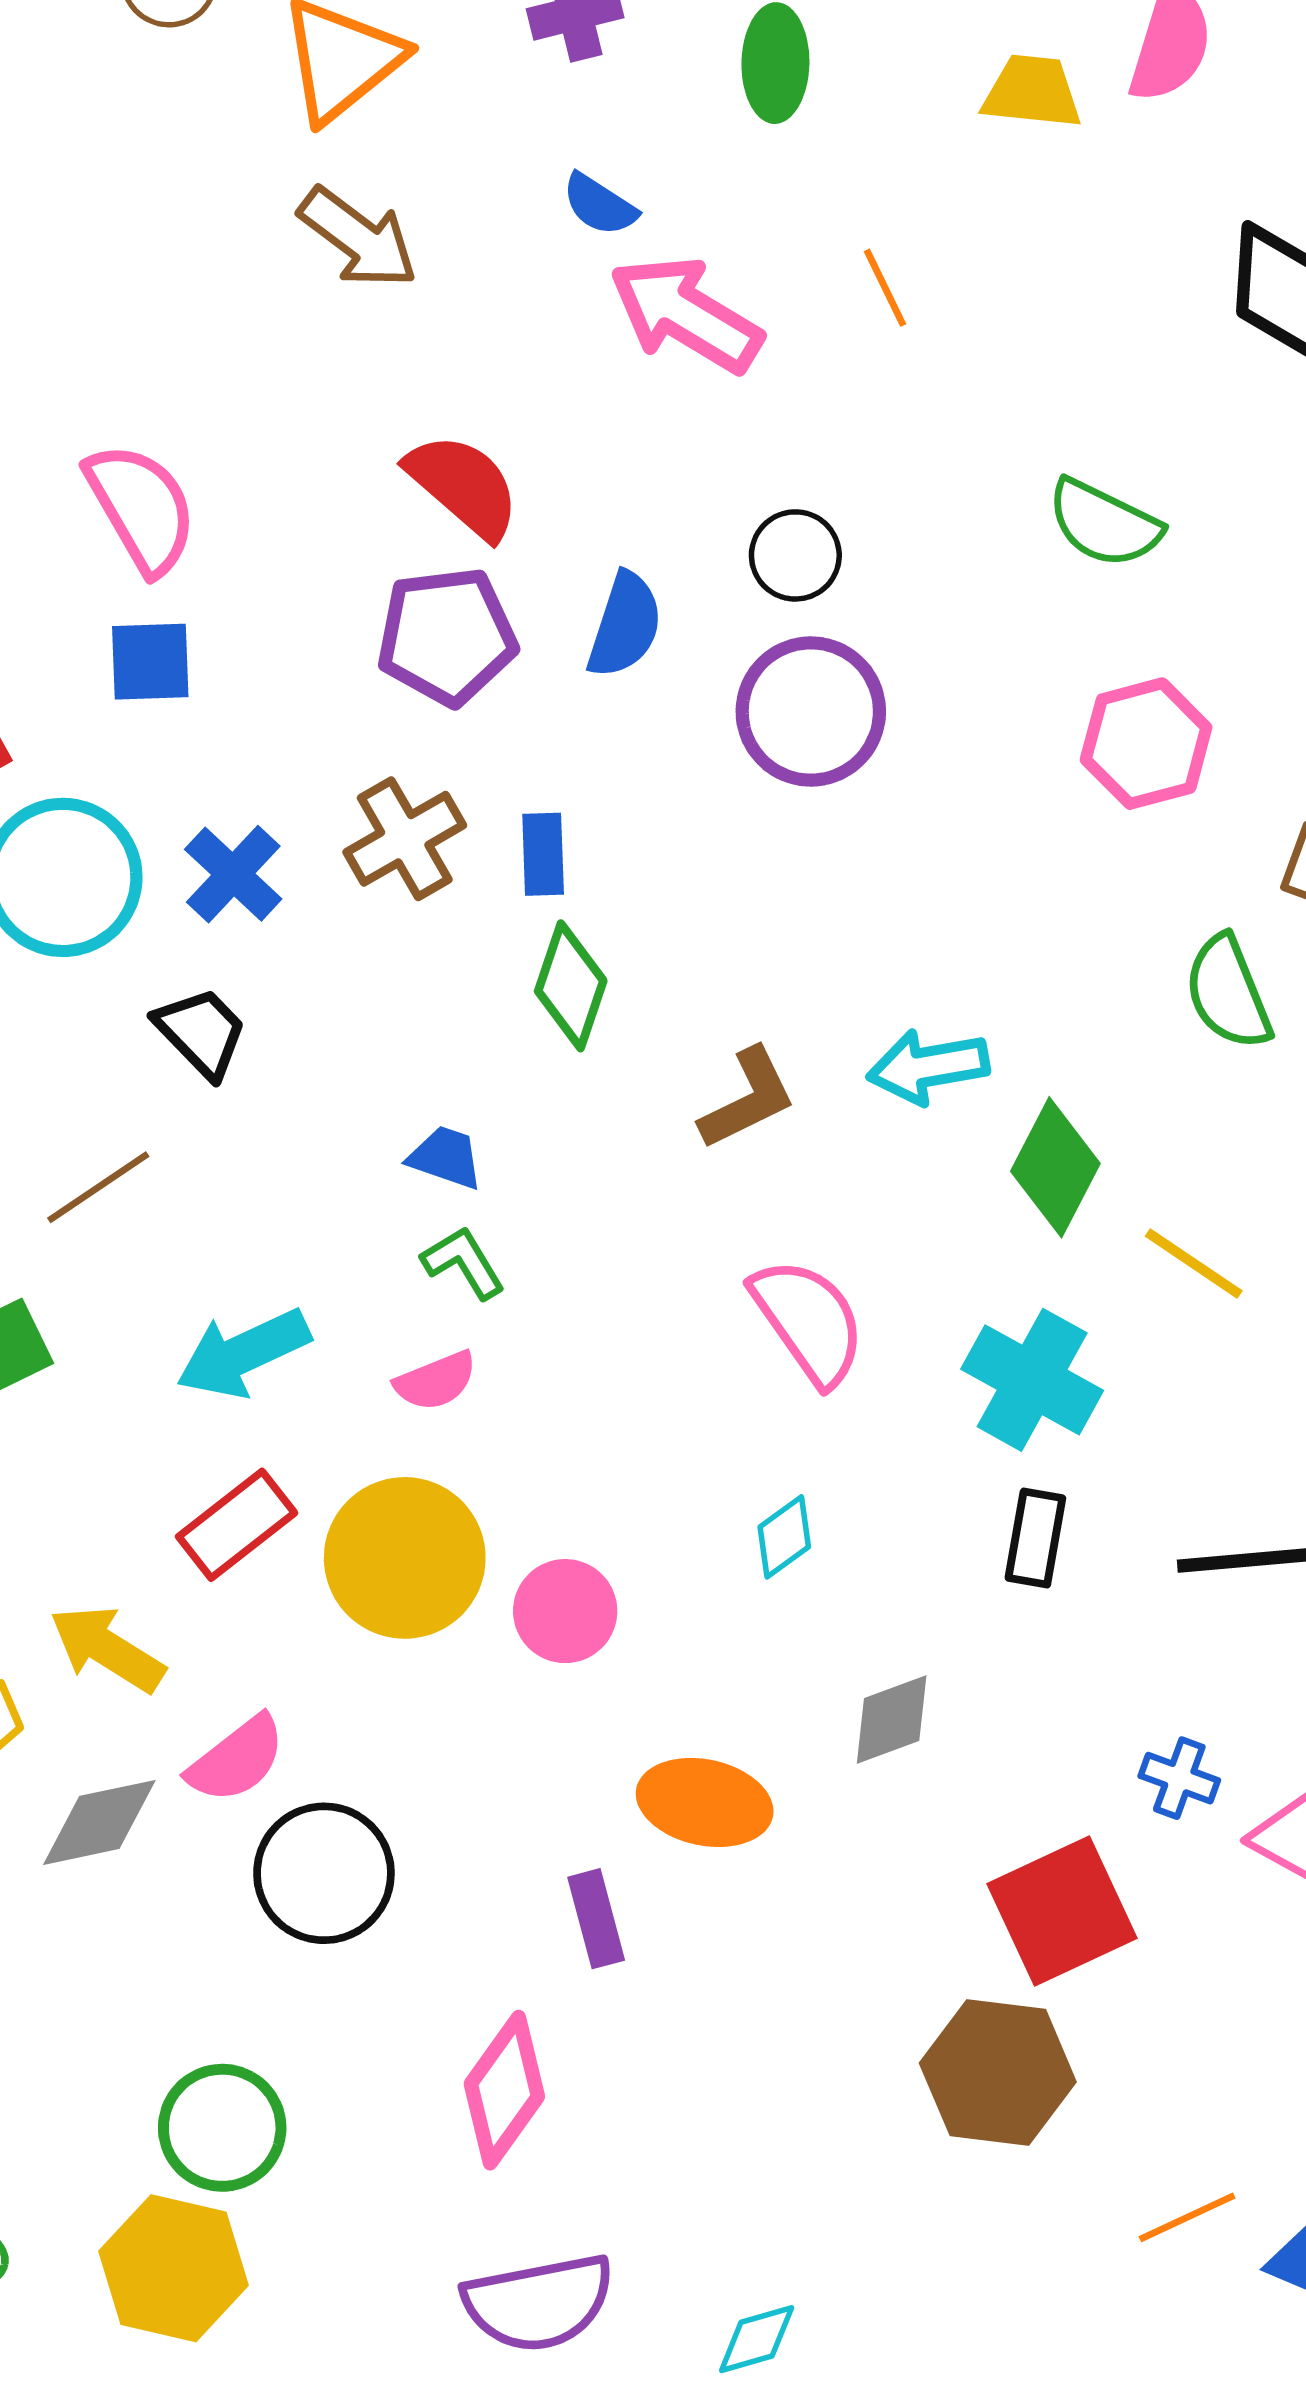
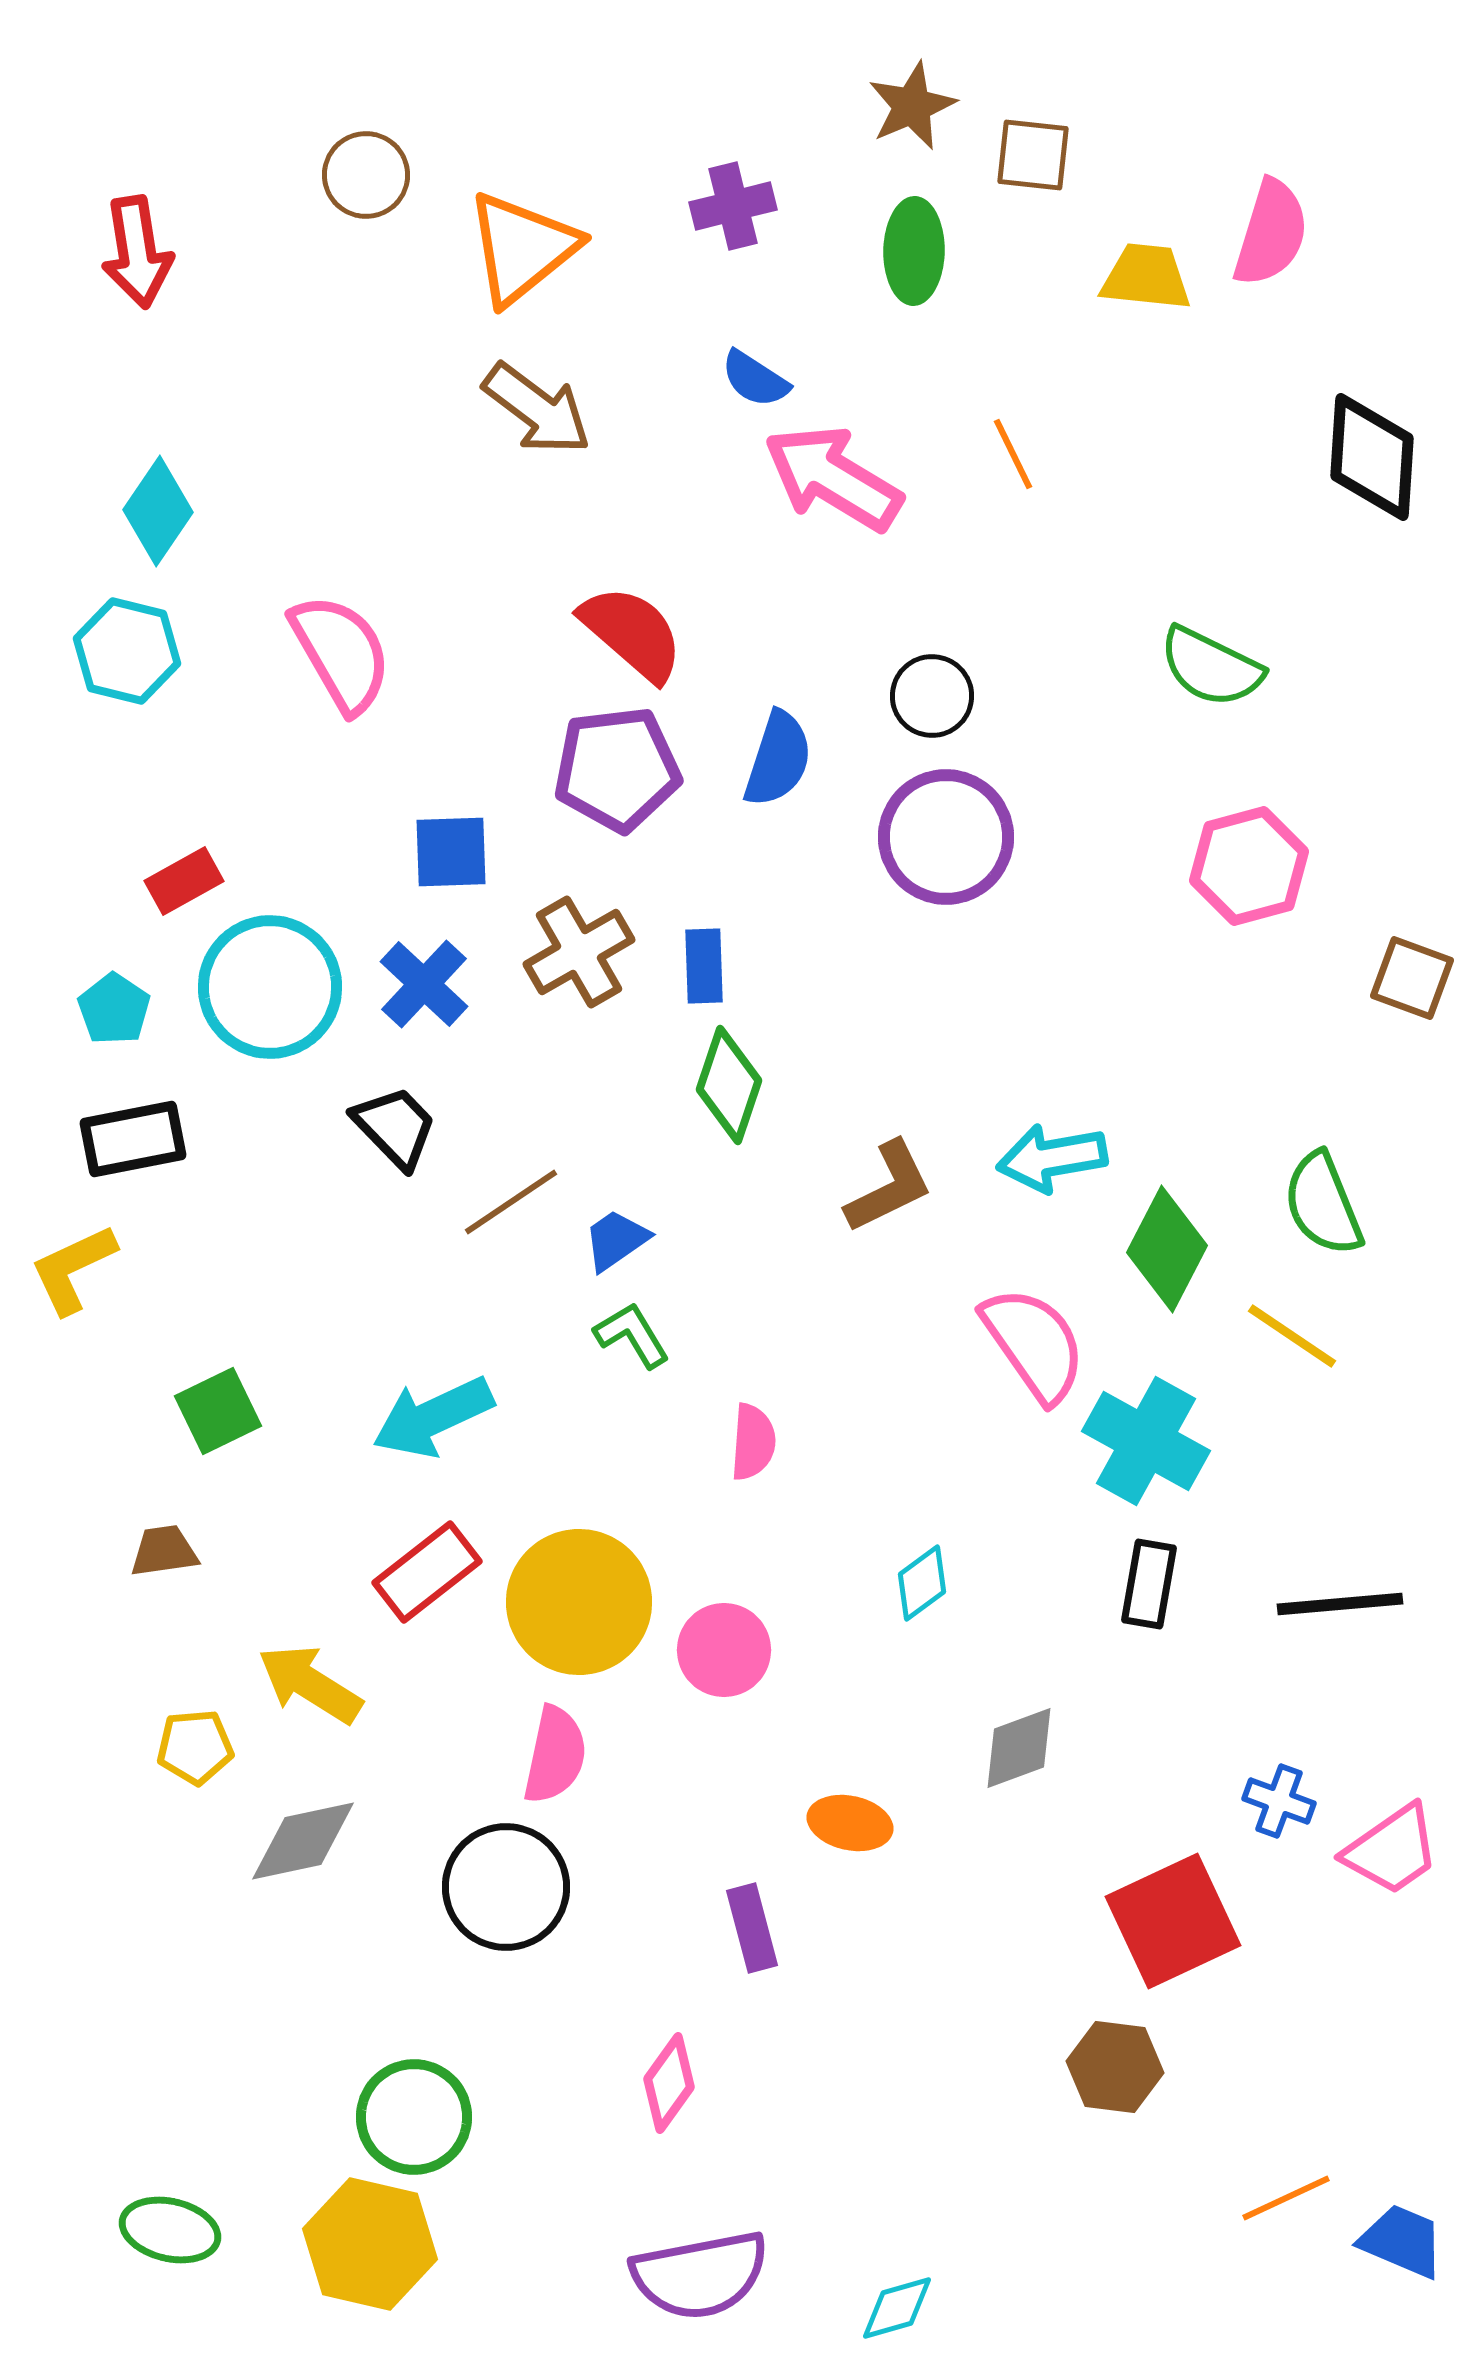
blue square: (150, 662) -> (451, 852), moved
green semicircle: (1228, 993) -> (1323, 1204), moved
blue trapezoid: (446, 1157) -> (616, 1240), turned -54
brown line: (98, 1187) -> (511, 1202), moved
pink semicircle: (809, 1321) -> (1034, 1344), moved
pink semicircle: (436, 1381) -> (753, 1442), moved, turned -64
pink semicircle: (237, 1759) -> (555, 1755), moved, turned -40
orange ellipse: (705, 1802) -> (850, 1823), size x0.7
brown hexagon: (998, 2072) -> (1115, 2067), size x0.7
pink diamond: (504, 2090) -> (669, 2083), size x0.7

